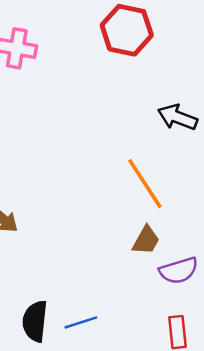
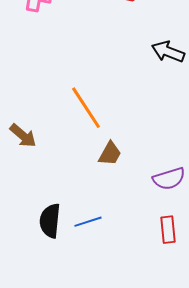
orange line: (145, 184) -> (86, 108), moved
brown trapezoid: (146, 240) -> (110, 154), moved

